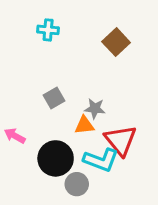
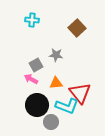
gray star: (95, 109) -> (56, 55), moved
pink arrow: (15, 136) -> (31, 79), moved

